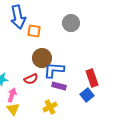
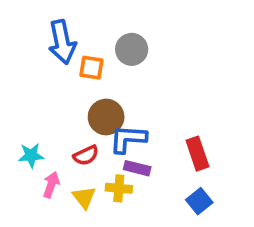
gray circle: (71, 23) -> (132, 49), moved
blue square: (87, 95) -> (199, 201), moved
yellow cross: (50, 107) -> (119, 188), moved, turned 32
yellow triangle: (13, 109) -> (84, 197), moved

